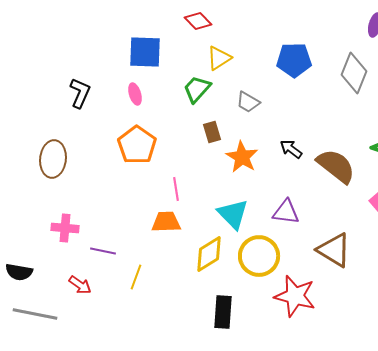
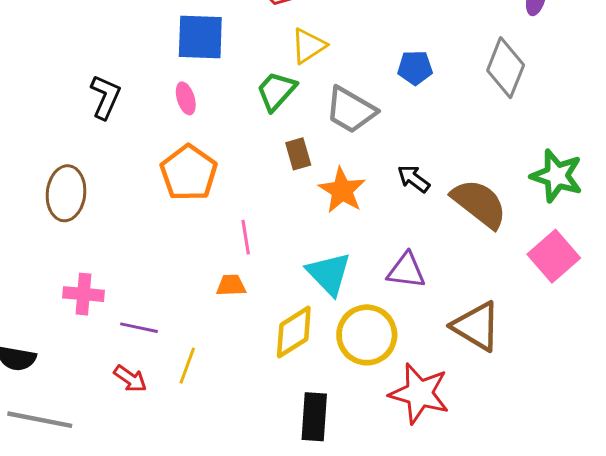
blue pentagon: (294, 60) -> (415, 68), moved, size x0.7
gray trapezoid: (248, 102) -> (351, 110), size x1.5
orange trapezoid: (166, 222) -> (231, 285), size x0.7
red arrow: (80, 285) -> (130, 379), moved

